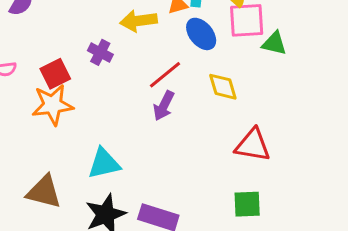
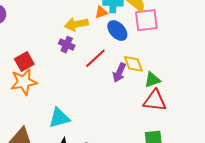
green triangle: (274, 43) -> (152, 80), moved, turned -30
purple cross: (100, 52) -> (67, 45), moved
purple arrow: (164, 106) -> (119, 73), moved

